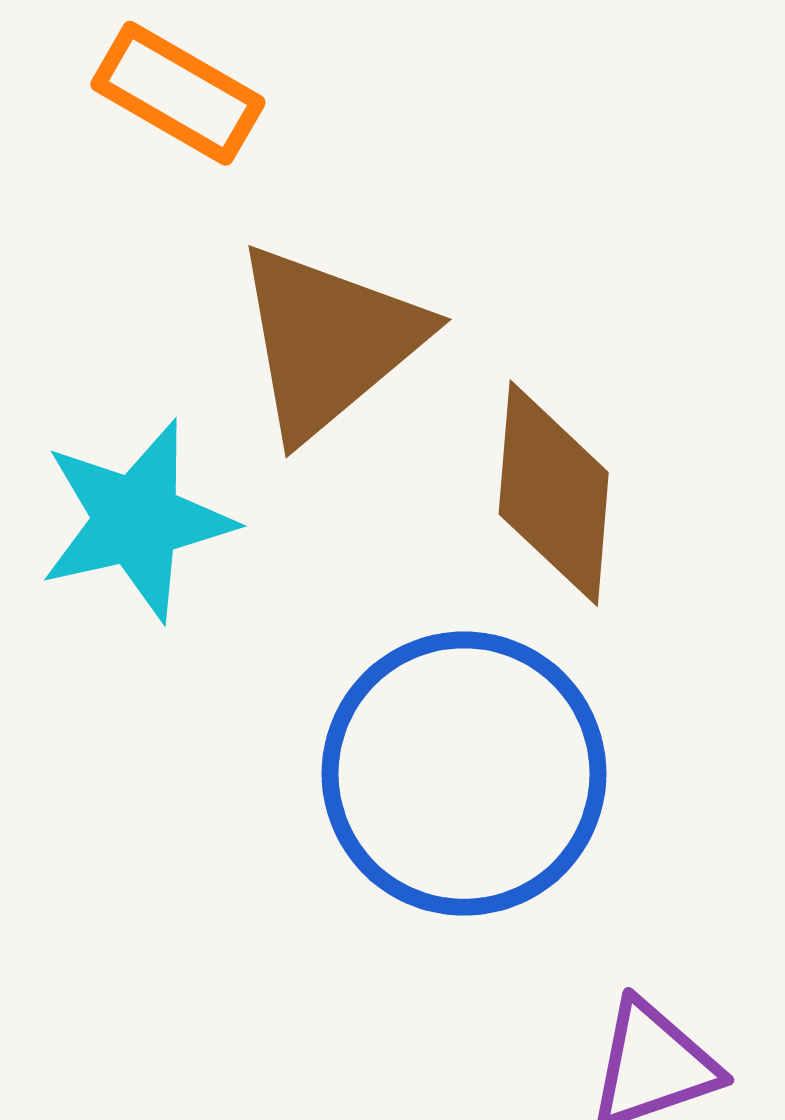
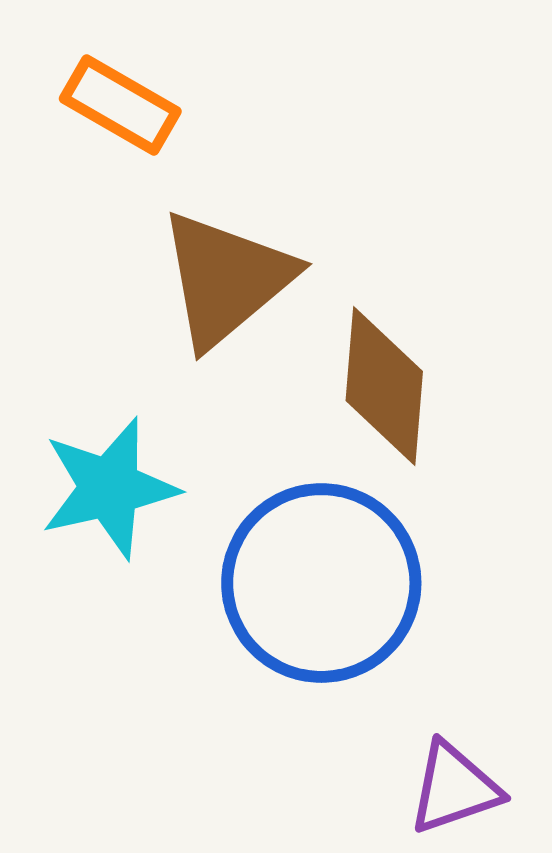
cyan star: (137, 520) -> (109, 488), moved

